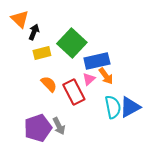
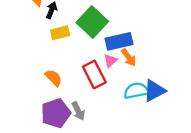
orange semicircle: (49, 84) -> (54, 78), moved
cyan semicircle: (113, 107) -> (136, 91), turned -90

